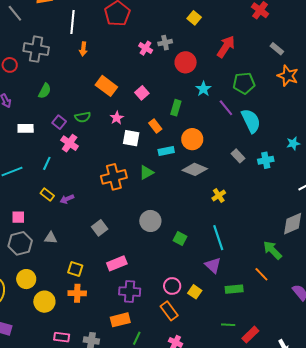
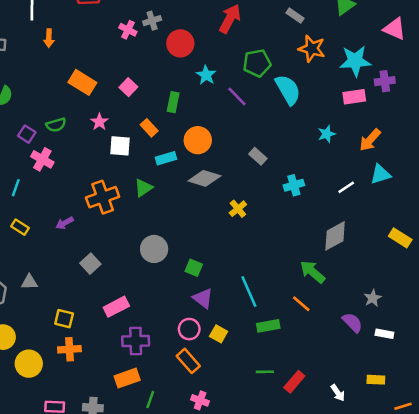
cyan semicircle: (251, 121) -> (288, 90), moved
cyan cross: (266, 160) -> (294, 185), moved
purple arrow: (67, 199) -> (65, 223), moved
cyan line: (218, 238) -> (249, 292), moved
purple triangle: (213, 265) -> (203, 298), moved

